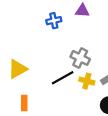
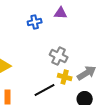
black line: (63, 78) -> (45, 90), moved

